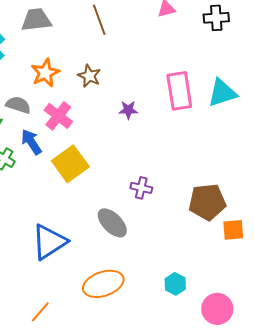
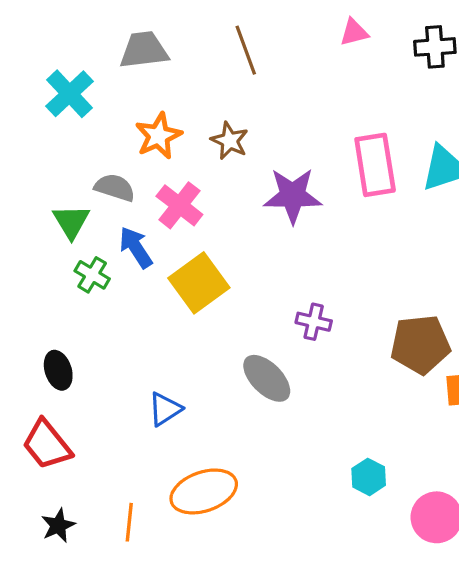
purple star: (128, 110) -> (293, 196), size x1.8
blue triangle: (49, 242) -> (165, 409), size x0.6
orange ellipse: (103, 284) -> (204, 491), moved
orange line: (40, 312) -> (129, 522), moved, turned -35

